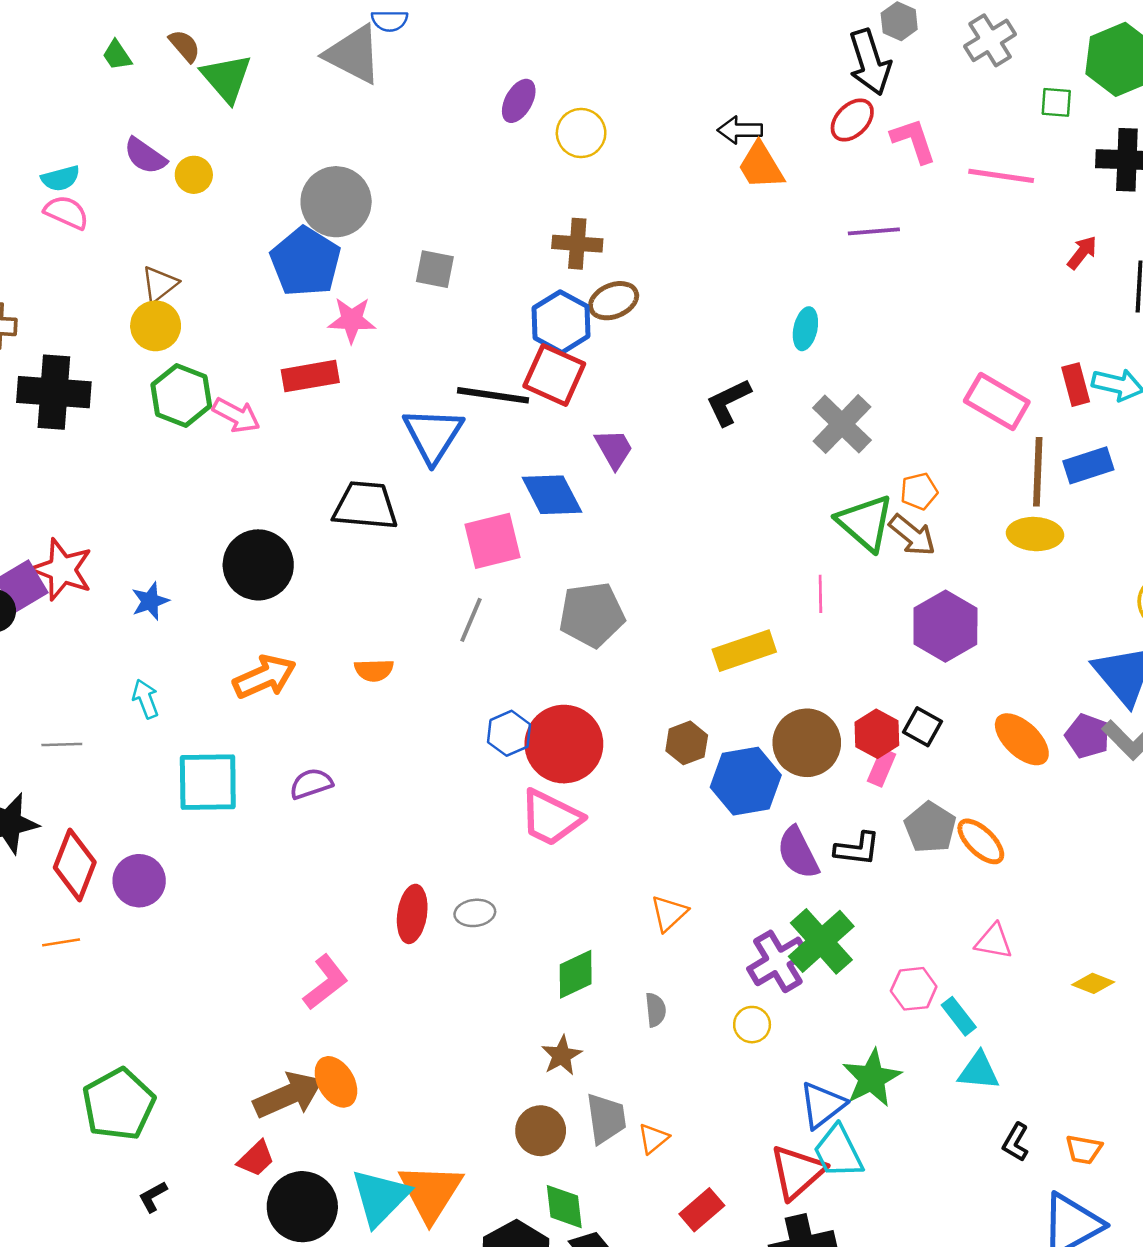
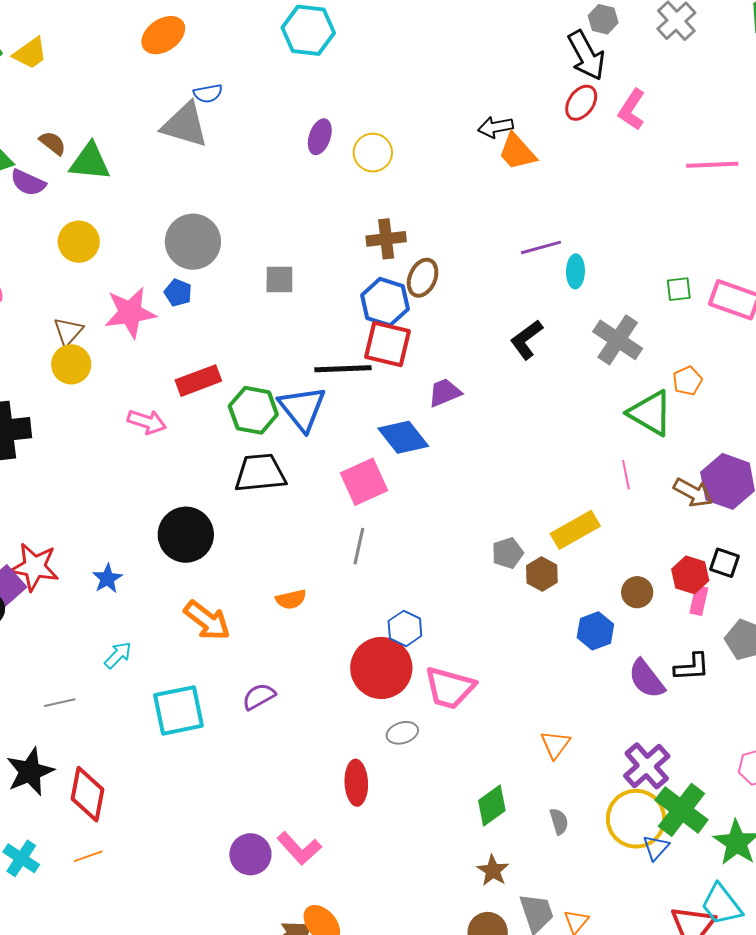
green triangle: (226, 78) -> (90, 162), turned -33
green square: (1056, 102) -> (679, 289), moved
pink L-shape: (914, 141) -> (632, 110), turned -117
purple semicircle: (145, 156) -> (28, 183), moved
yellow circle: (194, 175) -> (79, 242), size x1.4
pink line: (1001, 176) -> (712, 165), moved
purple line: (874, 231) -> (541, 247), moved
blue pentagon: (305, 262) -> (178, 293), size x0.5
brown ellipse: (614, 301) -> (423, 278), turned -33
pink star: (352, 320) -> (130, 313), moved, size x1.4
green hexagon: (181, 395) -> (253, 410), moved
purple trapezoid: (614, 449) -> (445, 393), turned -72
brown arrow: (912, 535) -> (693, 493), moved
gray pentagon: (592, 615) -> (508, 553), moved, size x0.6
orange arrow: (265, 677) -> (207, 621), turned 72
cyan arrow: (145, 699) -> (118, 655), turned 76
brown hexagon: (687, 743) -> (542, 574), moved
brown circle: (807, 743) -> (637, 592), size x0.6
red circle: (564, 744) -> (381, 668), moved
blue hexagon: (746, 781) -> (595, 631), size x0.7
purple circle: (139, 881) -> (250, 854), moved
gray ellipse: (475, 913) -> (402, 733), moved
green cross: (821, 941) -> (682, 810), moved
pink L-shape: (326, 982) -> (299, 848), turned 96
yellow circle: (752, 1025) -> (636, 819), size x2.0
blue triangle: (822, 1105) -> (656, 848), moved, size x0.7

